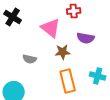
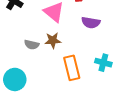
brown star: (63, 52) -> (53, 40), moved

